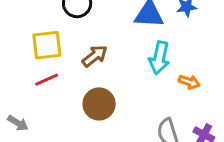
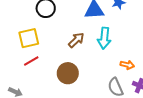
brown arrow: (95, 56) -> (76, 40), moved
orange arrow: (189, 82) -> (127, 65), moved

